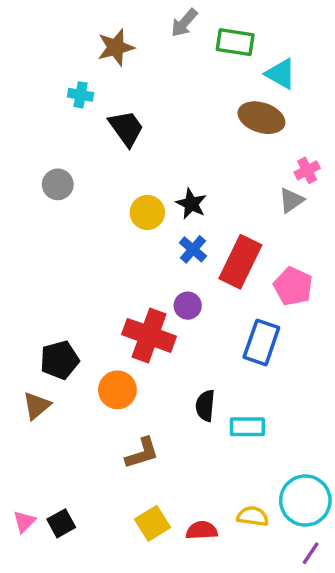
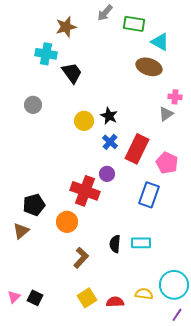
cyan cross: (81, 95) -> (46, 54), size x1.5
pink cross: (307, 170) -> (175, 97), turned 32
black semicircle: (205, 406) -> (115, 244), moved
brown L-shape: (142, 453) -> (81, 258), turned -30
black square: (61, 523) -> (35, 298), turned -35

